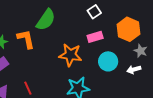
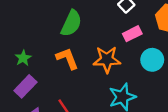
orange L-shape: (26, 39) -> (67, 58), moved

